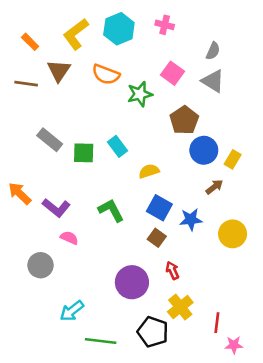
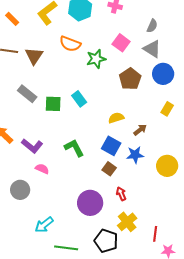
brown triangle: (59, 71) -> (34, 56), moved
blue circle: (204, 150) -> (163, 74), moved
yellow semicircle: (149, 171) -> (116, 118), moved
brown arrow: (214, 187) -> (140, 130), moved

